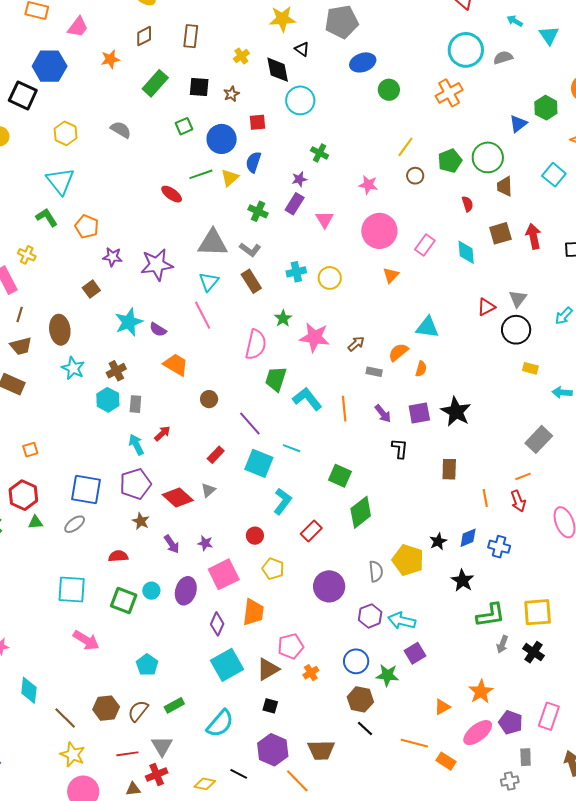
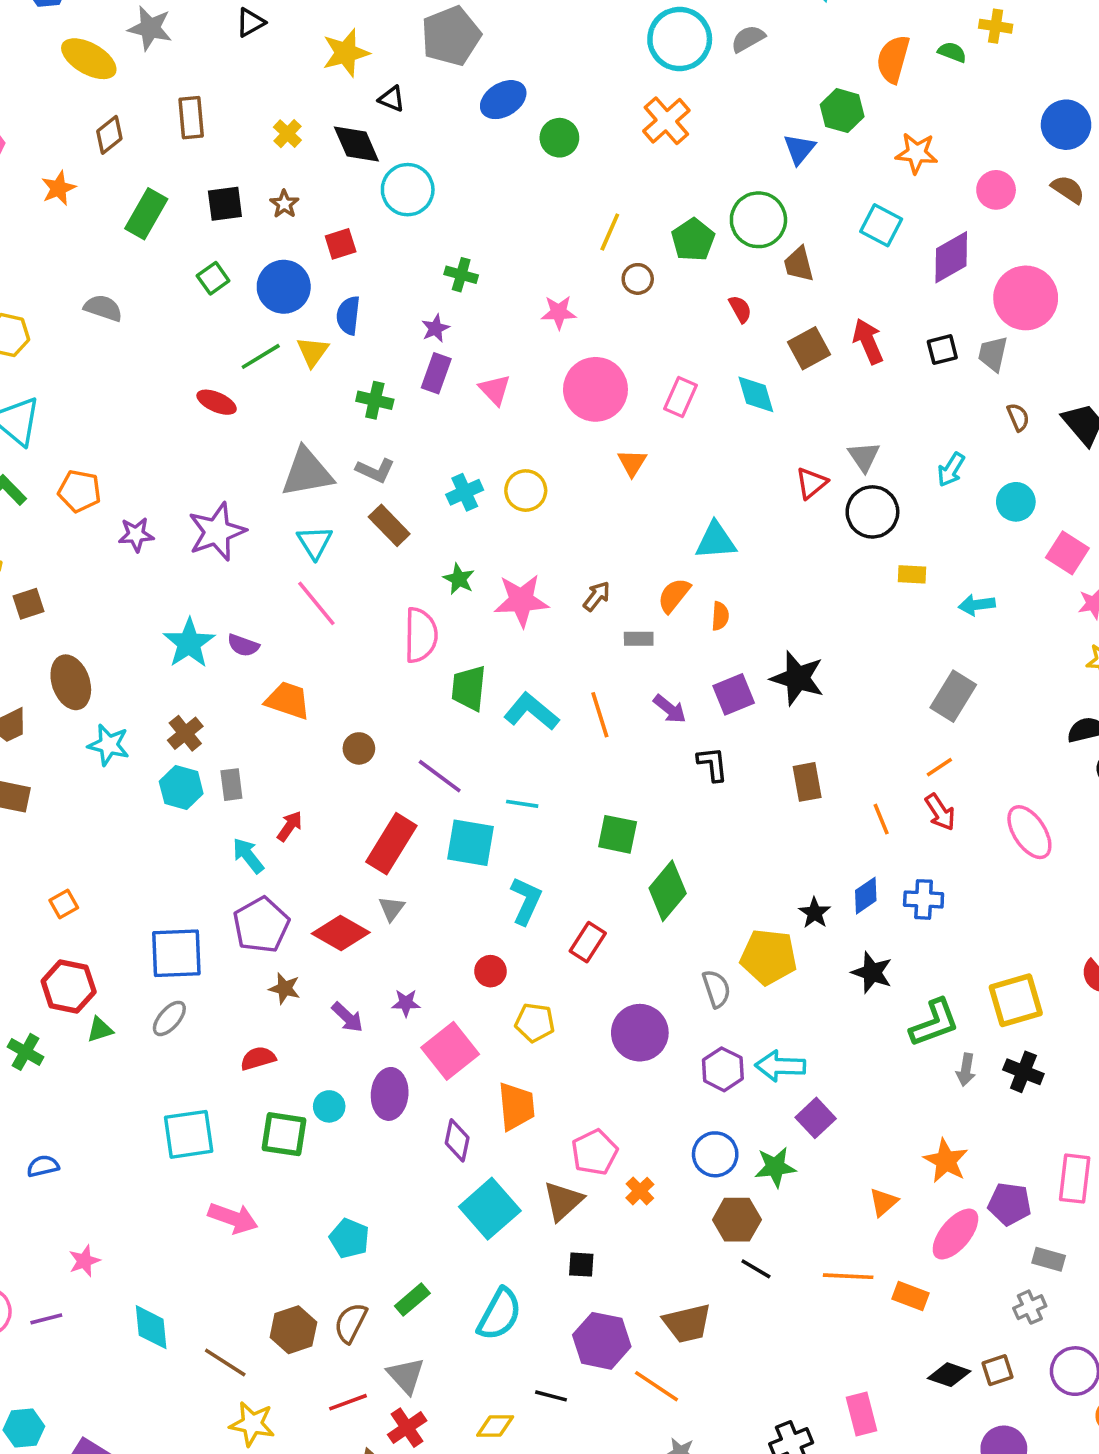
brown square: (91, 289) -> (28, 604), moved, turned 30
red rectangle: (216, 455) -> (391, 844), size x1.8
gray rectangle: (526, 757) -> (1049, 1259), turned -60

